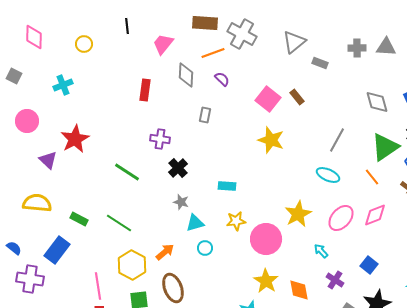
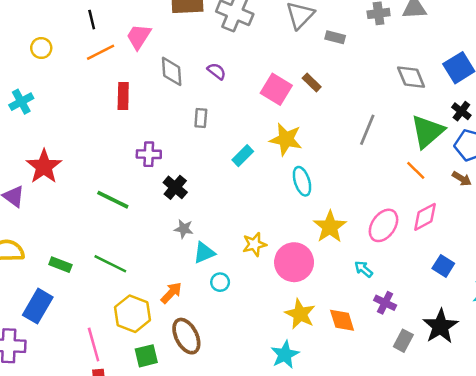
orange line: (213, 53) -> (101, 52), moved
cyan ellipse: (328, 175) -> (302, 181), moved, turned 55
cyan rectangle: (227, 186) -> (243, 156), moved, turned -42
blue square: (369, 265) -> (443, 266), moved

